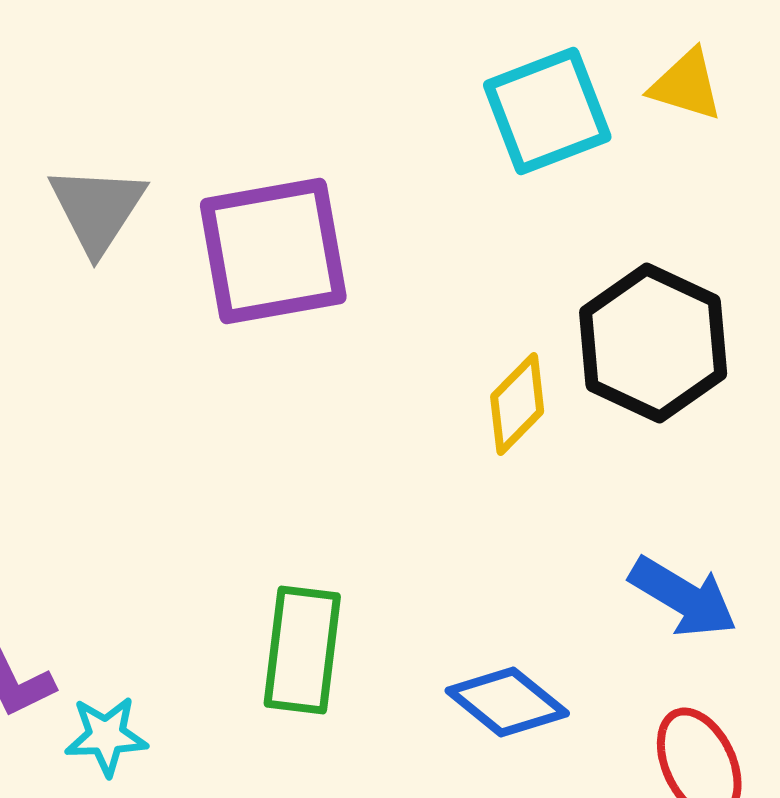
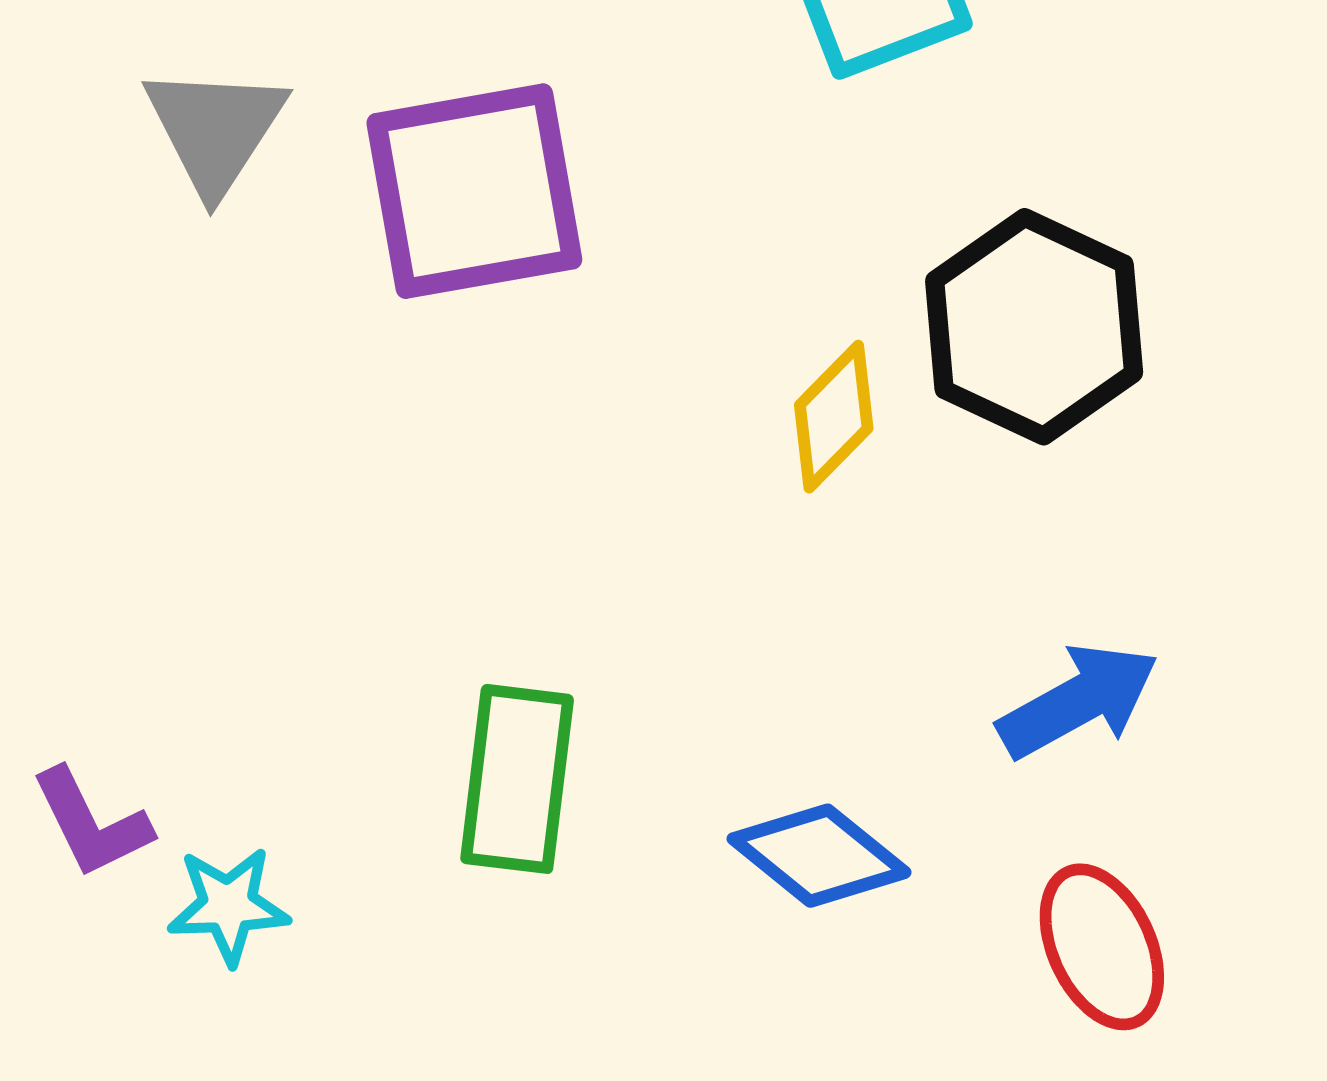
blue arrow: (683, 597) -> (1078, 701), turned -60

